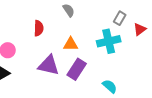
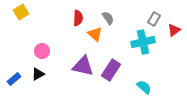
gray semicircle: (69, 10) -> (108, 18), moved
red semicircle: (39, 28) -> (78, 18), moved
orange triangle: (71, 44) -> (95, 34), moved, turned 42

